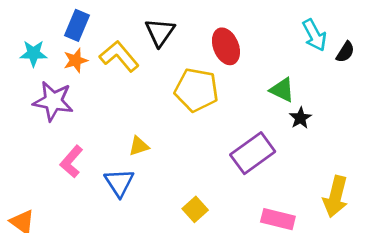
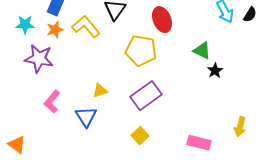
black semicircle: (345, 52) -> (250, 15), moved
purple rectangle: (253, 153) -> (146, 96), moved
yellow arrow: (336, 197) -> (240, 127), size x0.7

